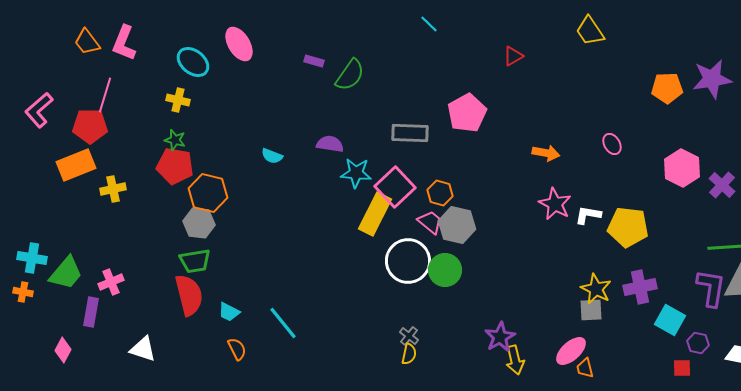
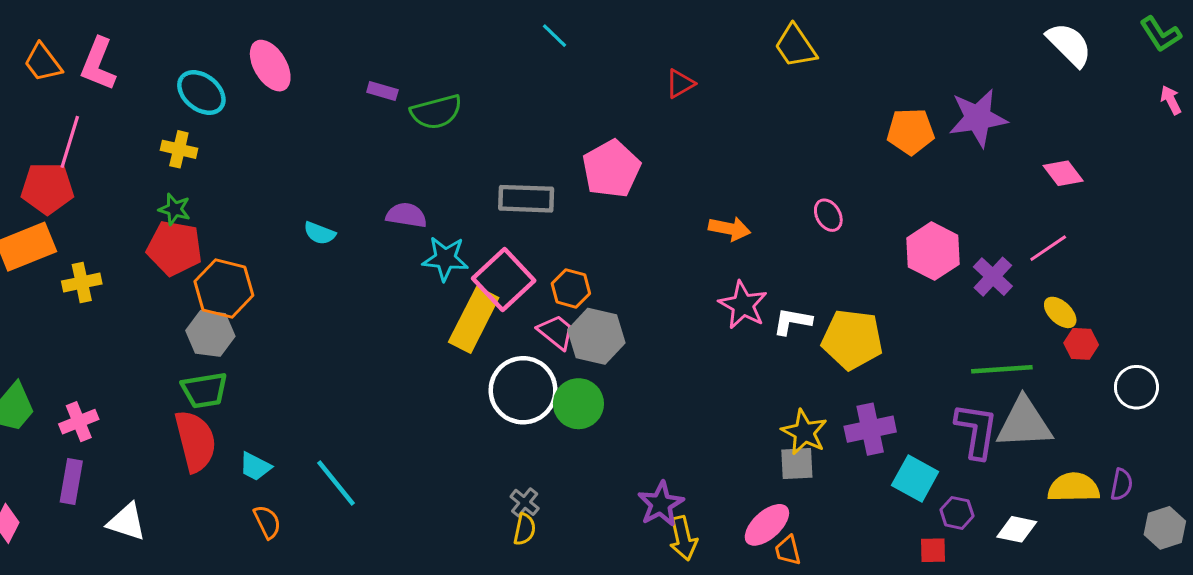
green semicircle: (350, 75) -> (436, 112), turned 40
purple rectangle: (91, 312) -> (71, 481), moved

